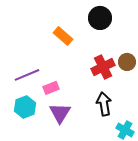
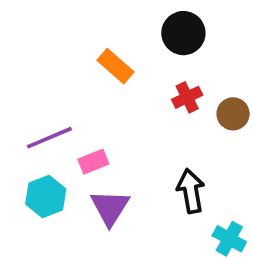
red cross: (103, 67) -> (187, 97), moved, size x0.7

